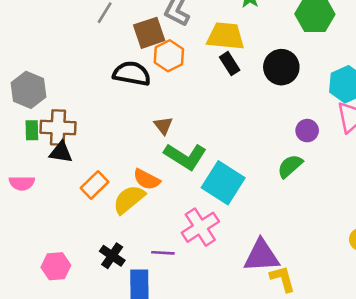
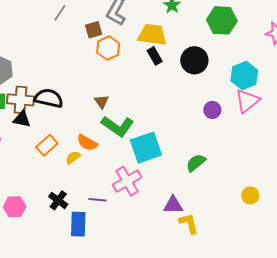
brown square: (149, 33) -> (94, 30), size x0.7
black semicircle: (132, 74) -> (49, 98), moved
green semicircle: (290, 166) -> (196, 163), moved
cyan square: (223, 183) -> (146, 148), turned 36
yellow semicircle: (129, 199) -> (73, 157), size x0.6
purple triangle: (261, 256) -> (173, 205), size x0.7

